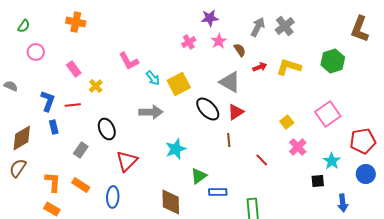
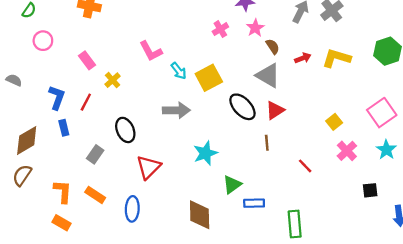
brown semicircle: (240, 50) -> (273, 46), moved
red line: (73, 105) -> (86, 102), turned -56
cyan star: (332, 161) -> (386, 150), moved

